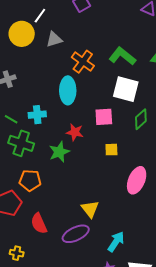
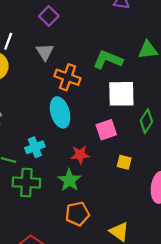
gray triangle: (54, 39) -> (45, 52), moved, turned -30
yellow square: (111, 150) -> (124, 162), turned 32
orange pentagon: (30, 180) -> (77, 214), moved

